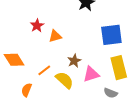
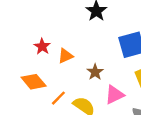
orange diamond: (14, 60) -> (34, 82), moved
brown star: (74, 61) -> (95, 72), moved

